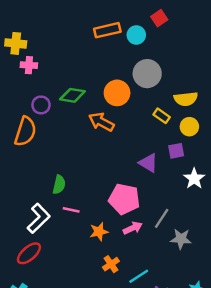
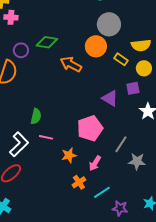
orange circle: (117, 93) -> (96, 46), moved
pink pentagon: (124, 199) -> (90, 128), turned -30
pink arrow: (133, 228) -> (95, 163), moved, turned 147

